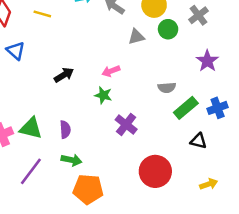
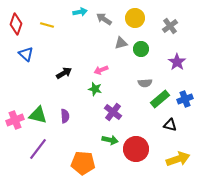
green circle: (168, 29) -> (141, 49), moved
green arrow: (72, 160) -> (110, 140), moved
yellow arrow: (209, 184) -> (178, 159), size x1.6

